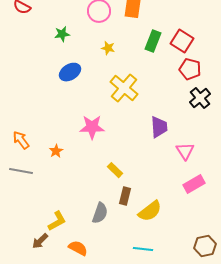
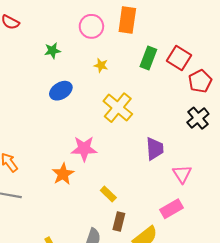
red pentagon: (190, 69) -> (200, 81), moved, turned 30
orange star: (56, 151) -> (63, 174), moved, size x1.5
pink rectangle: (194, 184) -> (172, 209), moved

